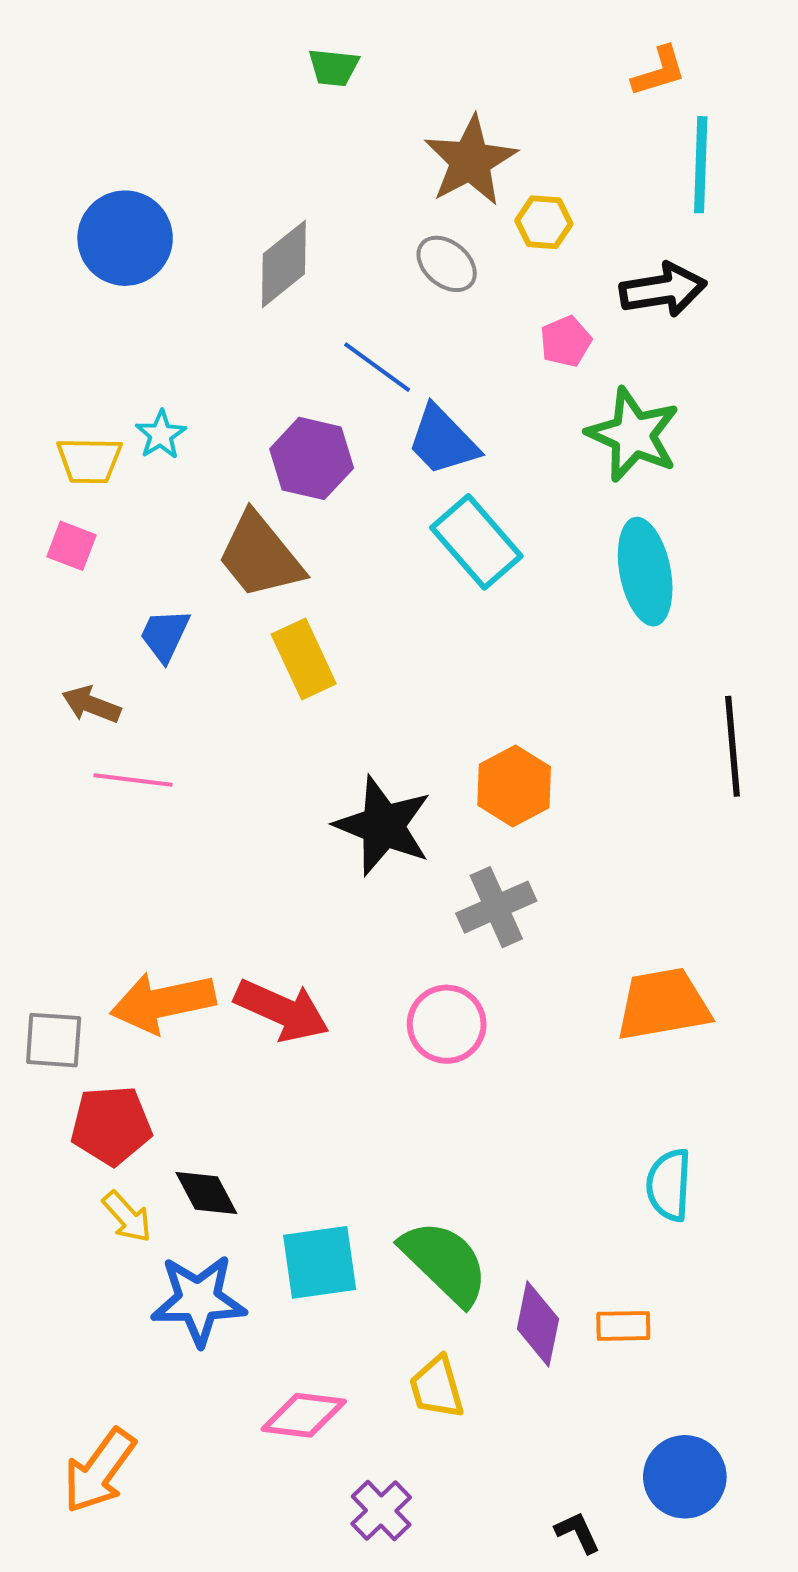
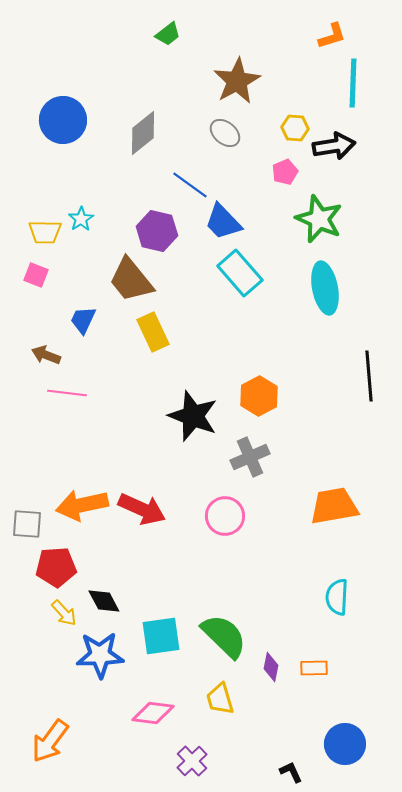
green trapezoid: (333, 67) -> (168, 34), turned -44
yellow hexagon: (544, 222) -> (295, 128), moved
purple diamond: (538, 1324) -> (271, 667), size x0.7

